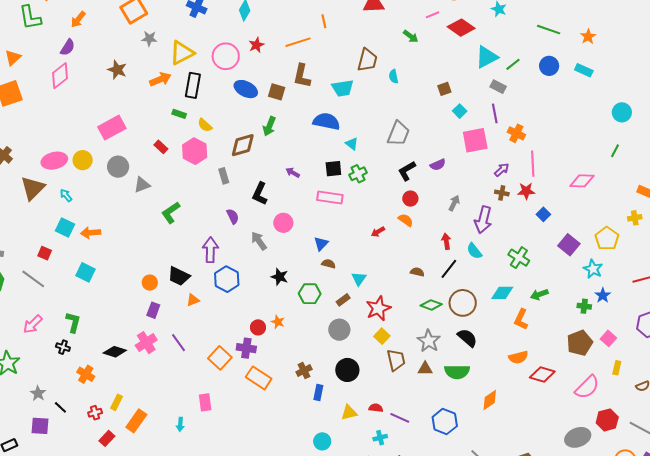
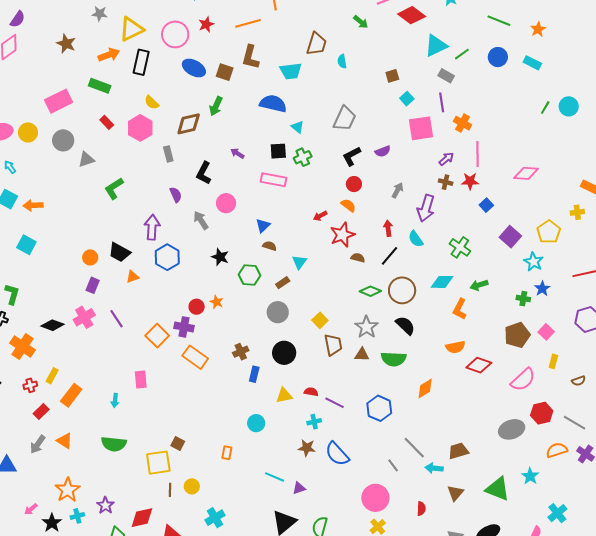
green rectangle: (179, 114) -> (100, 86), moved, size x1.5
green line: (615, 151) -> (545, 108), moved
red star: (378, 308) -> (342, 235), moved
orange cross: (86, 374) -> (23, 347), size x1.4

